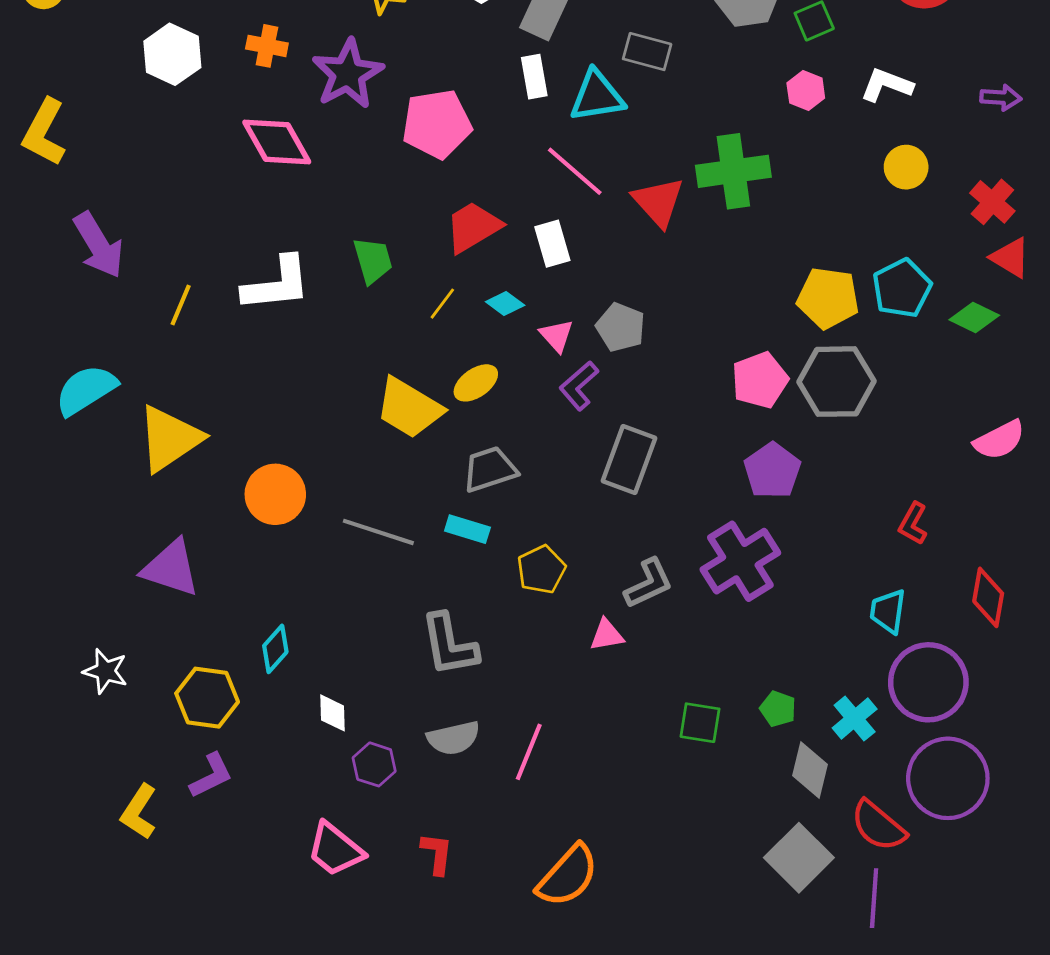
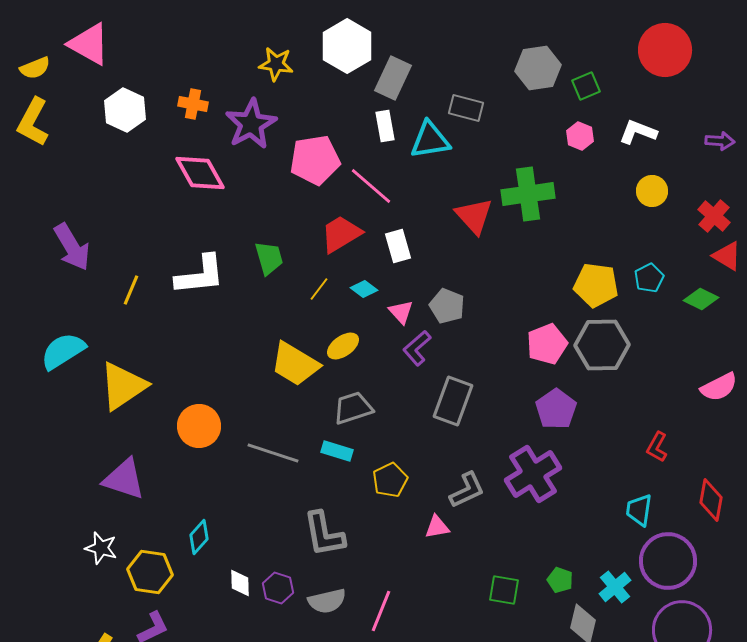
yellow L-shape: (44, 132) -> (33, 122), moved
pink line: (575, 171) -> (371, 186), moved
cyan pentagon: (902, 288) -> (649, 278), size x0.7
white star: (105, 671) -> (101, 548), moved
purple hexagon: (374, 764) -> (278, 588), moved

